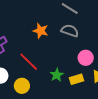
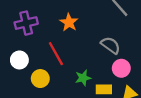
orange star: (41, 31) -> (69, 22), moved
gray semicircle: (70, 31) -> (111, 45), moved

